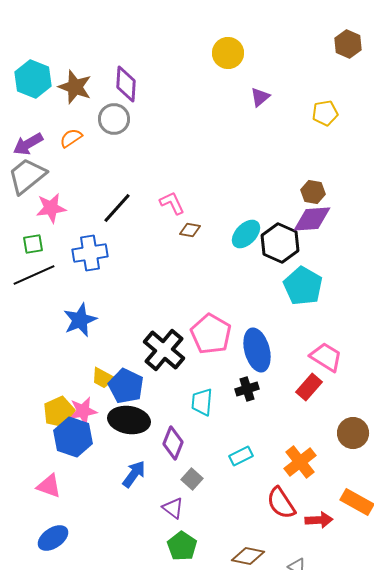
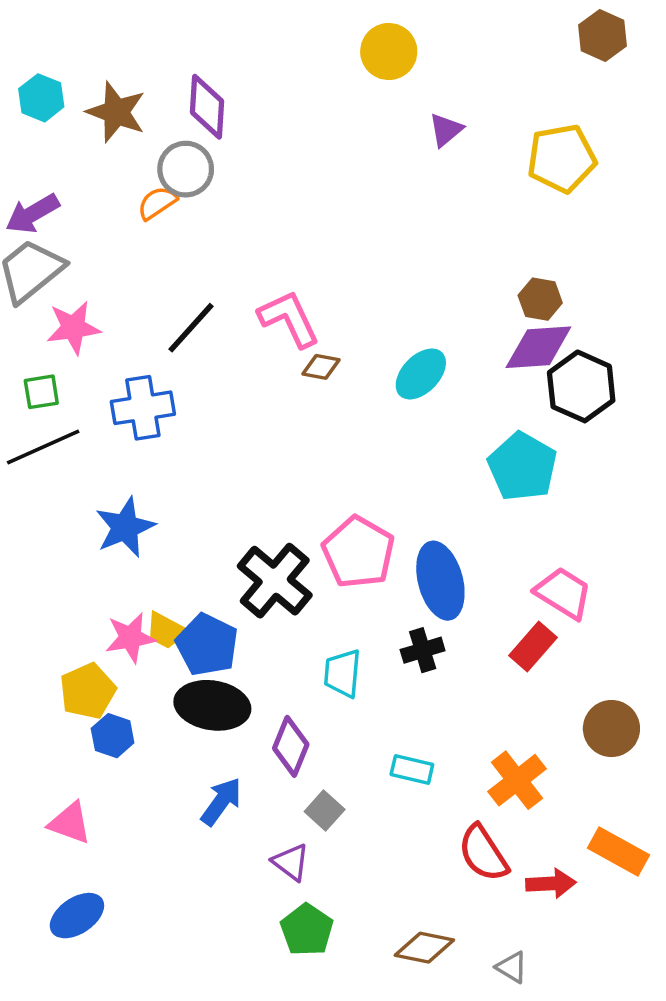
cyan hexagon: (33, 79) -> (41, 98), size x0.7
yellow pentagon: (325, 113) -> (562, 158), size x1.5
orange semicircle: (71, 138) -> (157, 203), moved
pink L-shape: (172, 203) -> (289, 319), size x1.4
black hexagon: (280, 243) -> (581, 386), moved
pink star: (83, 411) -> (130, 638), moved
blue hexagon: (73, 437) -> (113, 736), size x0.6
cyan rectangle: (241, 456) -> (412, 769), turned 40

